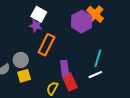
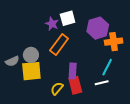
white square: (39, 14) -> (68, 18), moved, turned 35
orange cross: (95, 14) -> (114, 42), moved, turned 30
yellow square: (24, 76) -> (31, 71), size x1.5

